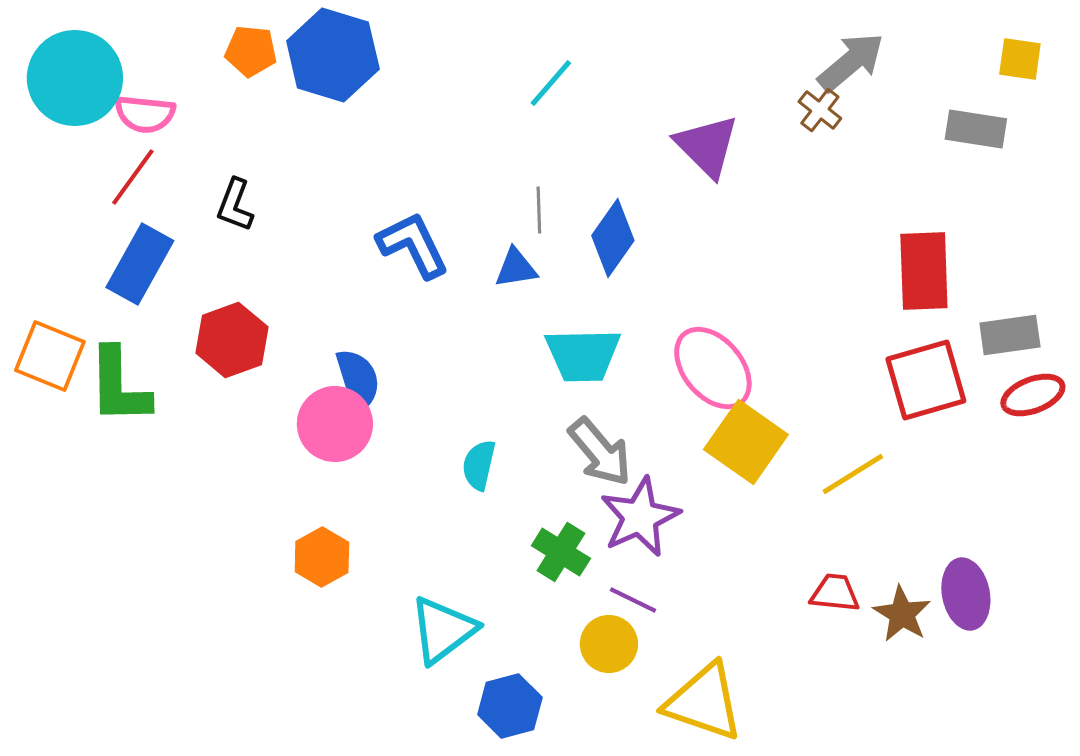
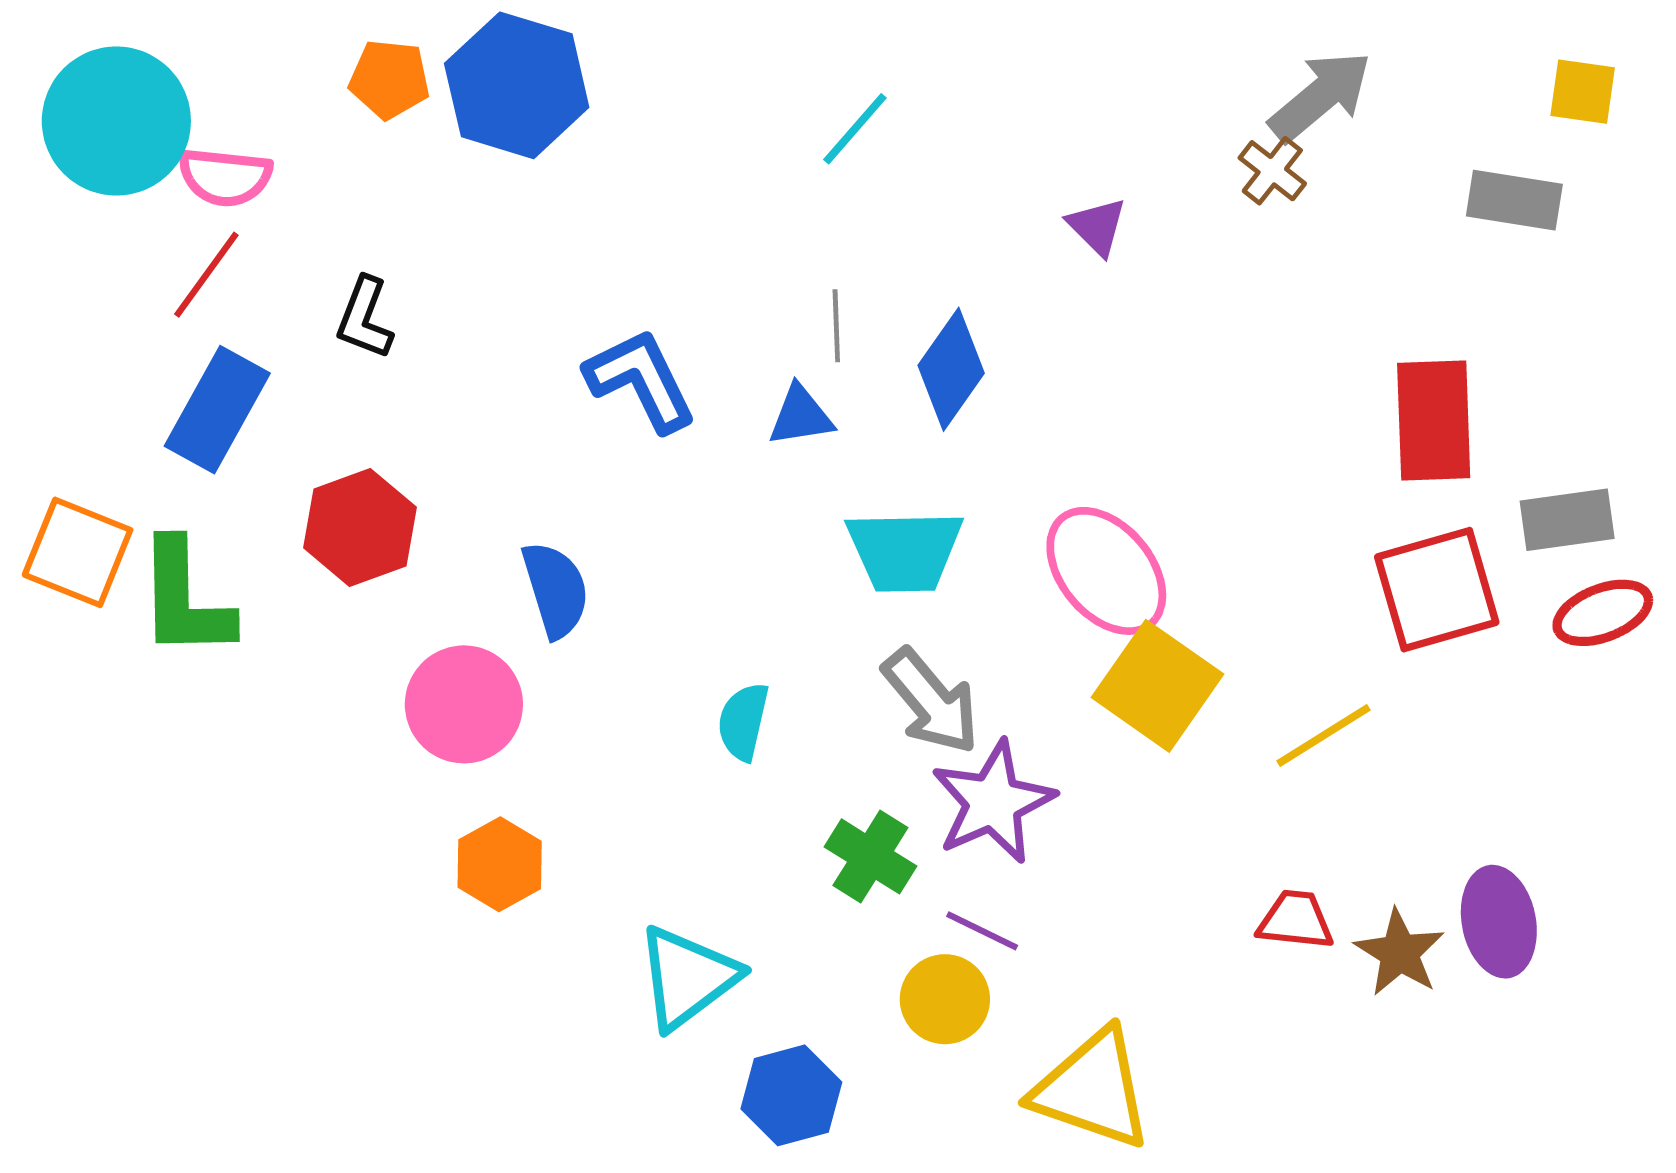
purple triangle: (707, 146) -> (1097, 227), size x0.6
pink circle: (335, 424) -> (464, 704), moved

